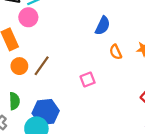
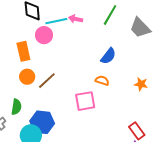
orange semicircle: (116, 52) -> (102, 81), moved, turned 120
pink square: (88, 80) -> (85, 101), size x1.5

